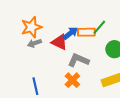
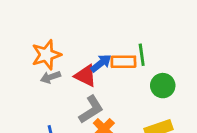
green line: (99, 27) -> (142, 55), turned -49
gray L-shape: (78, 60) -> (91, 109), moved, turned 125

